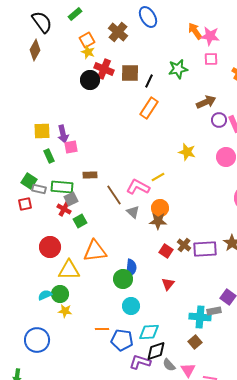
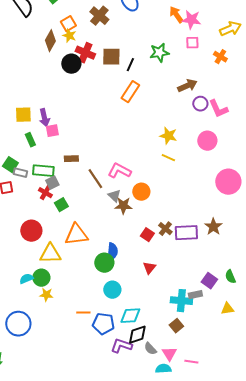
brown diamond: (35, 50) -> (50, 41), moved
yellow line: (158, 177) -> (168, 158), moved, turned 56
brown star: (158, 221) -> (123, 206), moved

